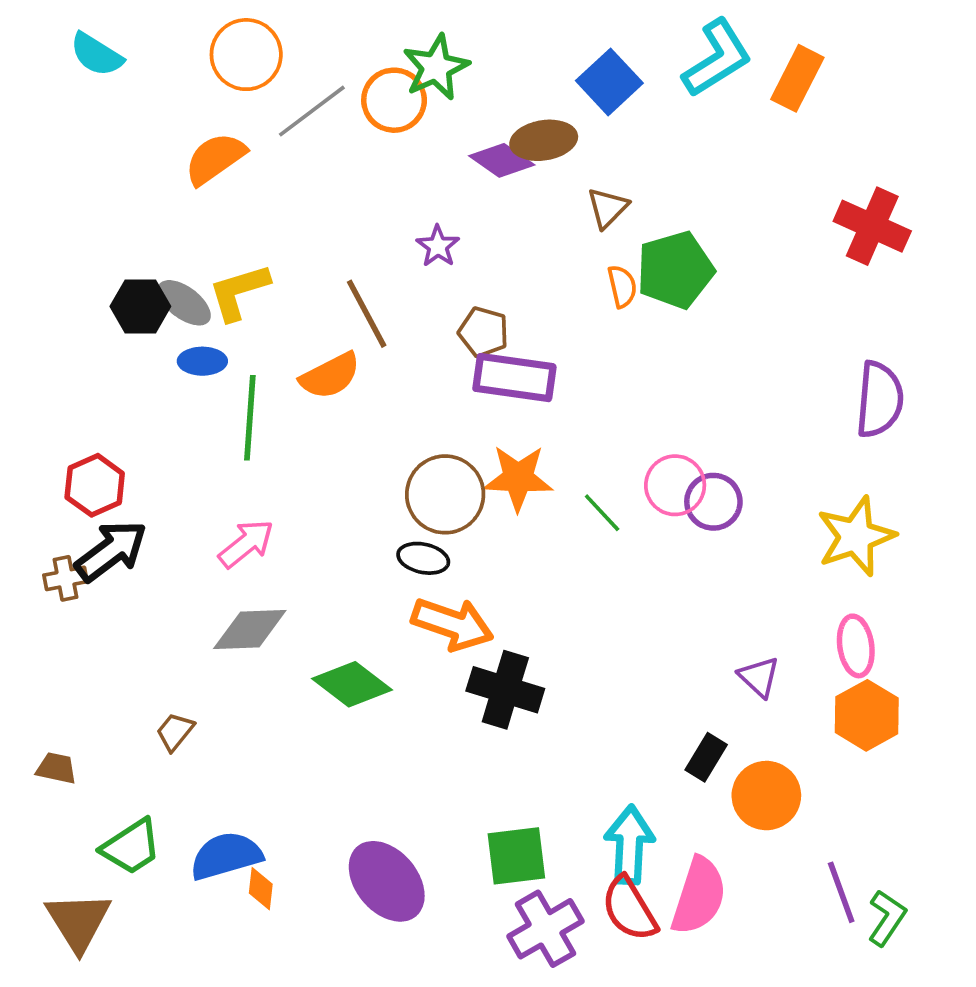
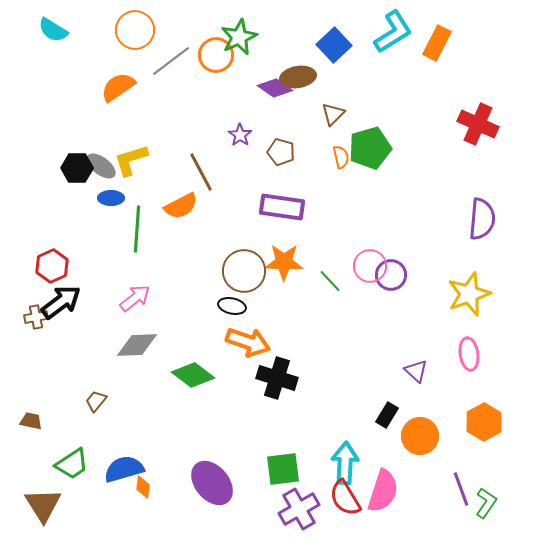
brown pentagon: (483, 332) -> (281, 152), moved
orange hexagon: (867, 715) -> (484, 422), moved

